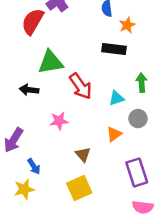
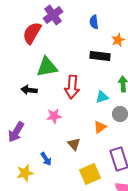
orange star: (127, 25) -> (118, 40), moved
red arrow: (81, 86) -> (72, 87), turned 40
blue arrow: (34, 166) -> (46, 159), moved
yellow square: (79, 188) -> (90, 174), moved

